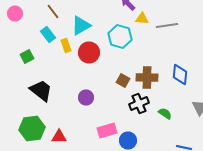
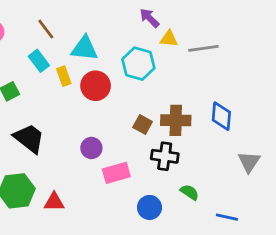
cyan triangle: (81, 26) -> (84, 48), turned 35
black cross: (139, 104) -> (165, 156), turned 30
green semicircle: (165, 114) -> (190, 192), moved
pink rectangle: (107, 130) -> (116, 173), moved

